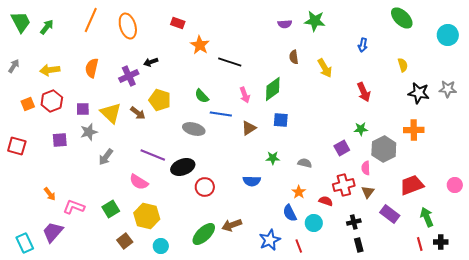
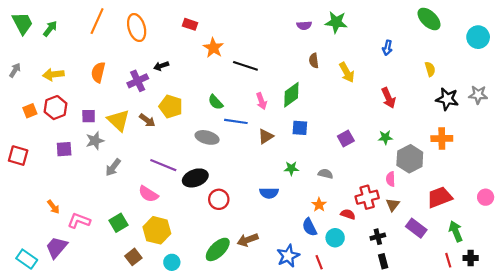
purple square: (342, 148) -> (346, 138), moved
cyan rectangle: (25, 243) -> (27, 259), turned -30

